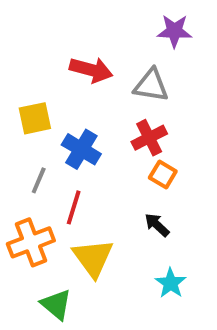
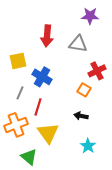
red arrow: (91, 70) -> (47, 36), turned 80
red cross: (149, 138) -> (97, 71), moved
black arrow: (157, 225) -> (81, 116), turned -32

